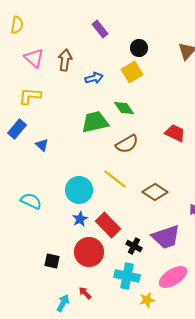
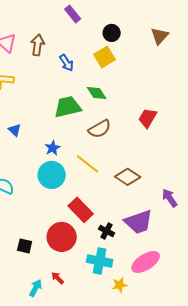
blue arrow: (94, 78) -> (67, 63), turned 72
red trapezoid: (175, 133) -> (148, 118), turned -85
blue star: (80, 219) -> (53, 148), moved

